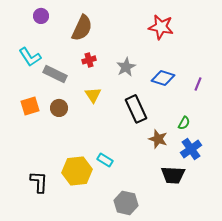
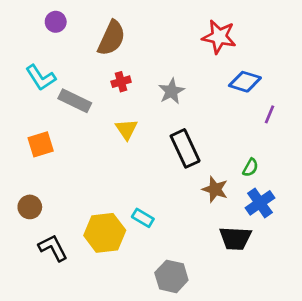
blue diamond: (163, 78) -> (245, 82), moved
brown circle: (59, 108) -> (30, 207), moved
black L-shape: (39, 182) -> (53, 248), turned -30

